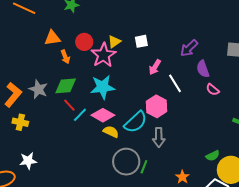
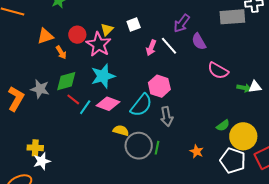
white line: (175, 83) -> (169, 46), moved
pink semicircle: (213, 90) -> (218, 71), moved, size x1.5
yellow cross: (20, 122) -> (35, 148), moved
yellow semicircle: (111, 132) -> (121, 130), moved

